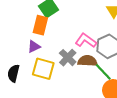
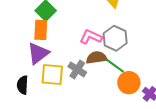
purple triangle: (34, 46) -> (38, 53), size x1.6
gray cross: (68, 58) -> (77, 69), moved

